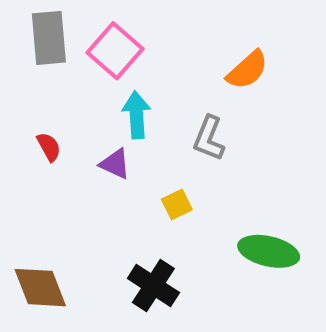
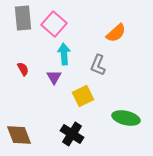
purple triangle: (115, 164) -> (54, 77), turned 35
yellow square: (177, 204) -> (83, 96), size x1.5

